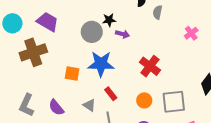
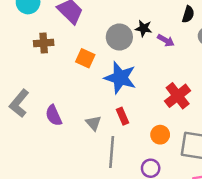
purple arrow: (122, 34) -> (166, 40), moved
brown cross: (33, 52) -> (44, 43), size x0.6
orange square: (72, 74) -> (85, 58), moved

